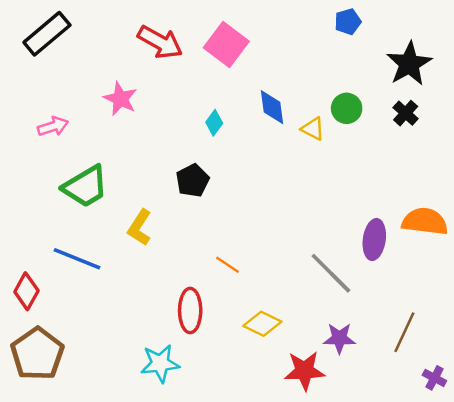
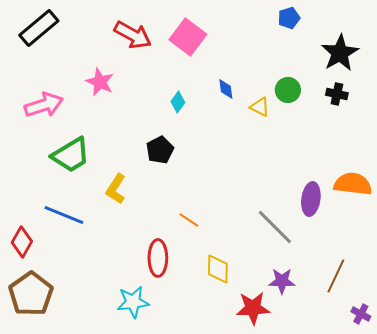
blue diamond: (272, 107) -> (226, 89), size x0.7
black cross: (406, 113) -> (337, 94), turned -30
pink arrow: (53, 126) -> (44, 105), size x1.5
yellow diamond: (262, 324) -> (218, 269), turned 64

